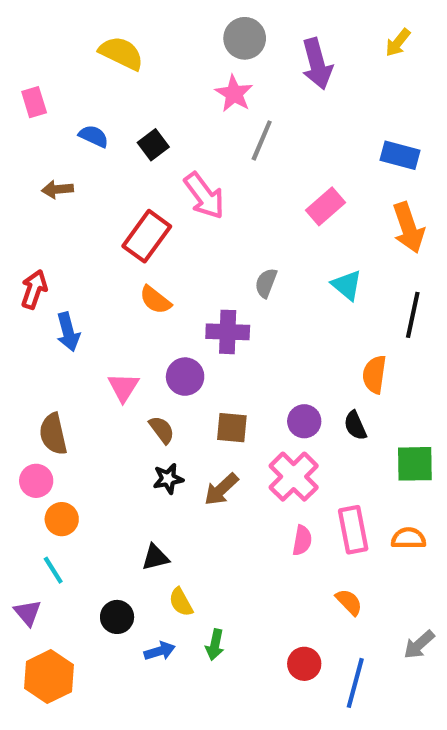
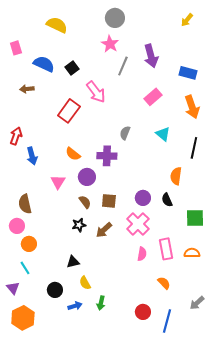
purple arrow: (317, 64) -> (151, 56), moved
blue semicircle: (94, 136) -> (44, 64), size x1.5
orange semicircle: (155, 300) -> (73, 154), moved
brown semicircle: (162, 430) -> (85, 202), moved

